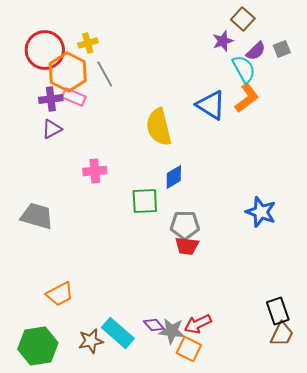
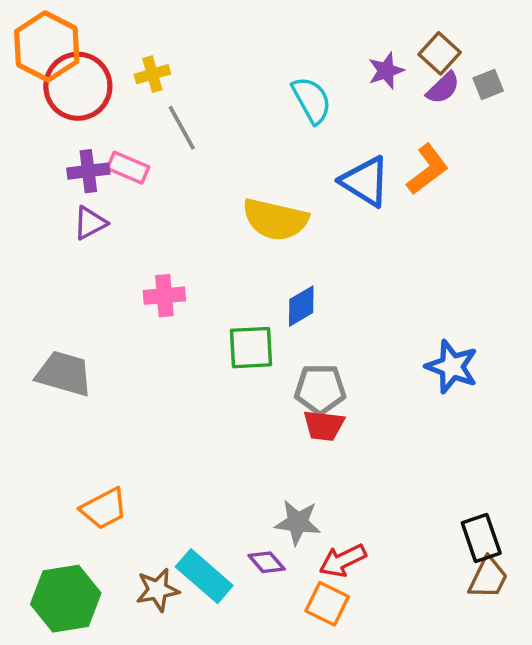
brown square: (243, 19) -> (440, 53), moved
cyan semicircle: (244, 69) -> (312, 100), moved
orange hexagon: (68, 72) -> (47, 46), moved
yellow semicircle: (159, 127) -> (275, 220), turned -63
gray star: (172, 331) -> (298, 522), moved

